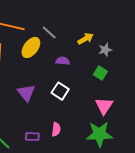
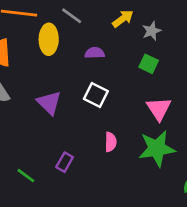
yellow ellipse: (31, 47) -> (49, 39), turned -30
pink semicircle: (56, 129) -> (111, 142), moved
purple rectangle: (32, 137) -> (65, 162), turned -56

